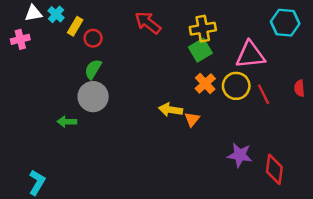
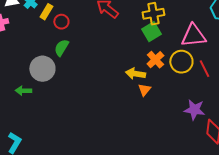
gray circle: (93, 97) -> (42, 69), moved
yellow arrow: (171, 110) -> (135, 74), moved
green arrow: (67, 122) -> (23, 91), moved
purple star: (240, 155) -> (194, 110), moved

